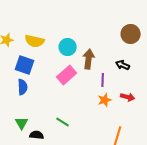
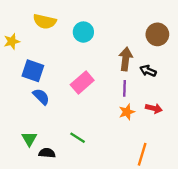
yellow semicircle: (35, 41) -> (45, 21), moved
cyan circle: (68, 47) -> (83, 32), moved
brown arrow: (89, 59) -> (126, 59), moved
blue semicircle: (23, 87) -> (41, 97), moved, turned -42

